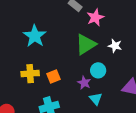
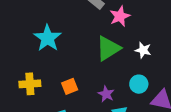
cyan circle: (98, 70) -> (139, 84), moved
yellow cross: (30, 74) -> (30, 84), moved

